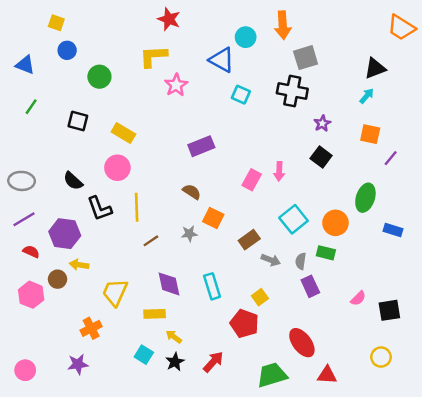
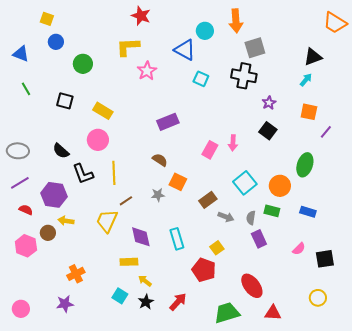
green line: (31, 107) -> (26, 89), turned -64
blue rectangle: (393, 230) -> (308, 212), moved
yellow trapezoid: (115, 292) -> (107, 221), moved

